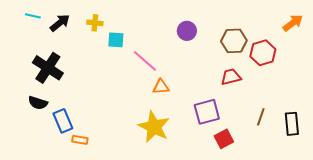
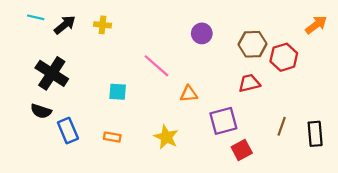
cyan square: (116, 40) -> (118, 92), moved
orange triangle: (161, 87) -> (189, 94), moved
yellow star: (154, 127) -> (166, 137), size x0.7
orange rectangle: (80, 140) -> (112, 137), moved

